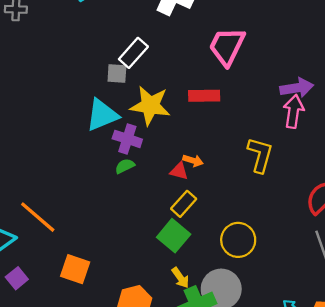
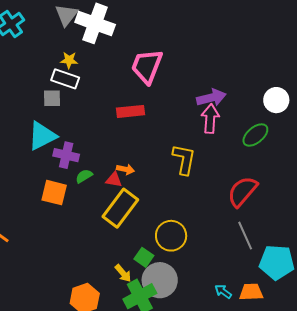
white rectangle: (133, 53) -> (65, 79), turned 72
yellow star: (150, 106) -> (69, 60), moved, size x0.5
green semicircle: (125, 166) -> (84, 176), moved
yellow rectangle: (184, 204) -> (120, 208), size x1.6
green square: (174, 236) -> (144, 257), moved, size x0.7
orange square: (75, 269) -> (54, 193), moved

